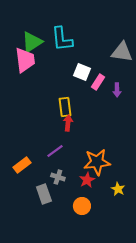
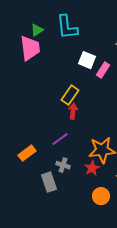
green triangle: (32, 42) -> (37, 30), size x0.6
yellow rectangle: (65, 107) -> (70, 95), turned 42
orange circle: (82, 206) -> (101, 196), moved

